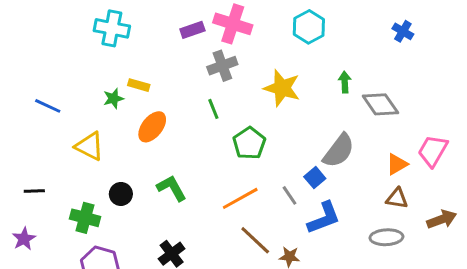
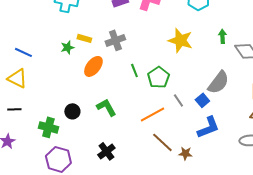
gray cross: (222, 66) -> (115, 40), moved
green line: (213, 109) -> (134, 70), moved
yellow triangle: (90, 146) -> (17, 78), moved
gray line: (289, 195) -> (178, 100), moved

